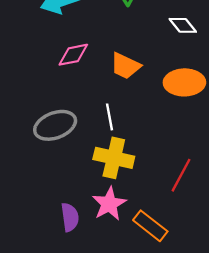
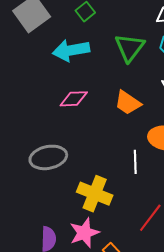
orange trapezoid: (125, 66) -> (128, 103), moved
white line: (110, 117) -> (135, 162), moved

